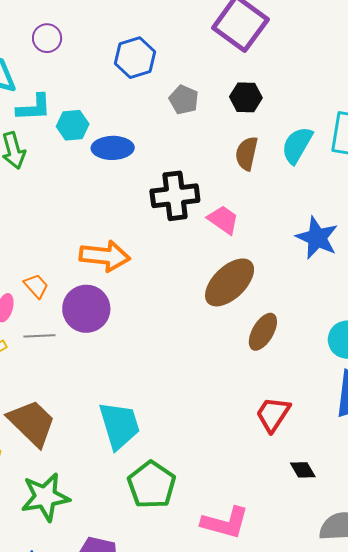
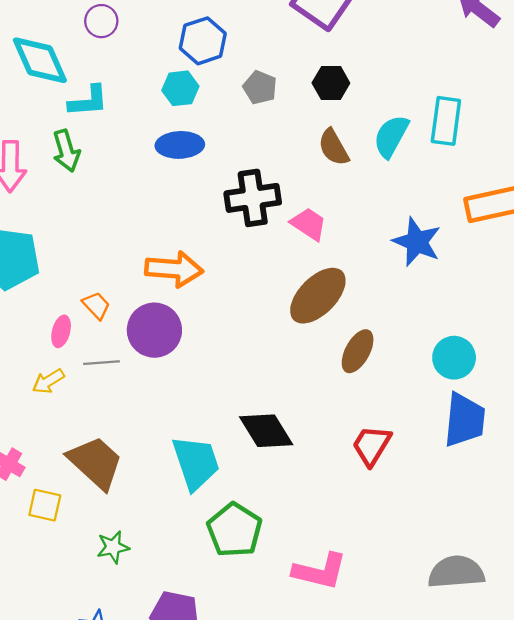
cyan hexagon: (73, 125) -> (180, 88), moved
brown semicircle: (247, 154) -> (334, 147), turned -40
black diamond: (303, 470) -> (266, 431), moved, size x1.8
green star: (45, 497) -> (113, 547), size x0.6

